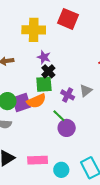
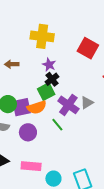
red square: (68, 19) -> (88, 48), moved
green square: (44, 84) -> (46, 92), turned -30
purple cross: (68, 95) -> (68, 105), size x1.5
purple circle: (67, 128) -> (28, 132), moved

